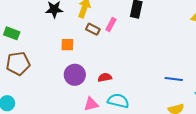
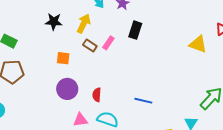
red semicircle: (105, 77) -> (97, 95), turned -80
blue line: (174, 79) -> (143, 101), moved

